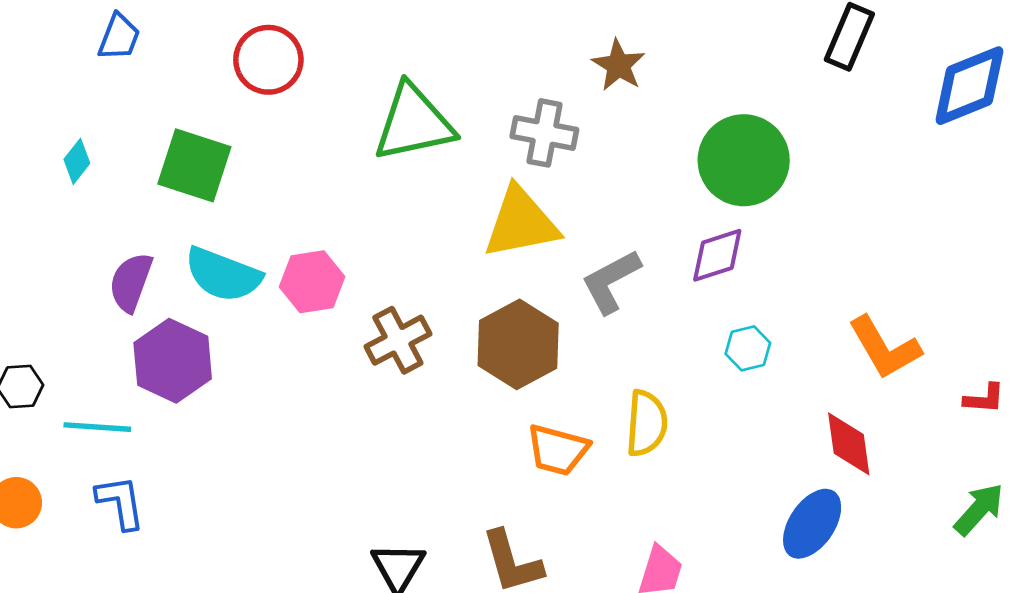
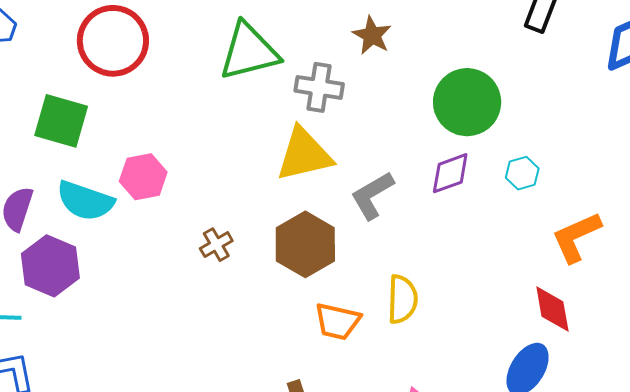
red circle: (268, 60) -> (113, 41), size x1.4
green triangle: (414, 123) -> (249, 52), moved
pink hexagon: (312, 282) -> (143, 177), moved
brown cross: (398, 340) -> (216, 245), size x0.7
cyan hexagon: (748, 348) -> (522, 173), moved
orange L-shape: (885, 348) -> (576, 237), turned 98

